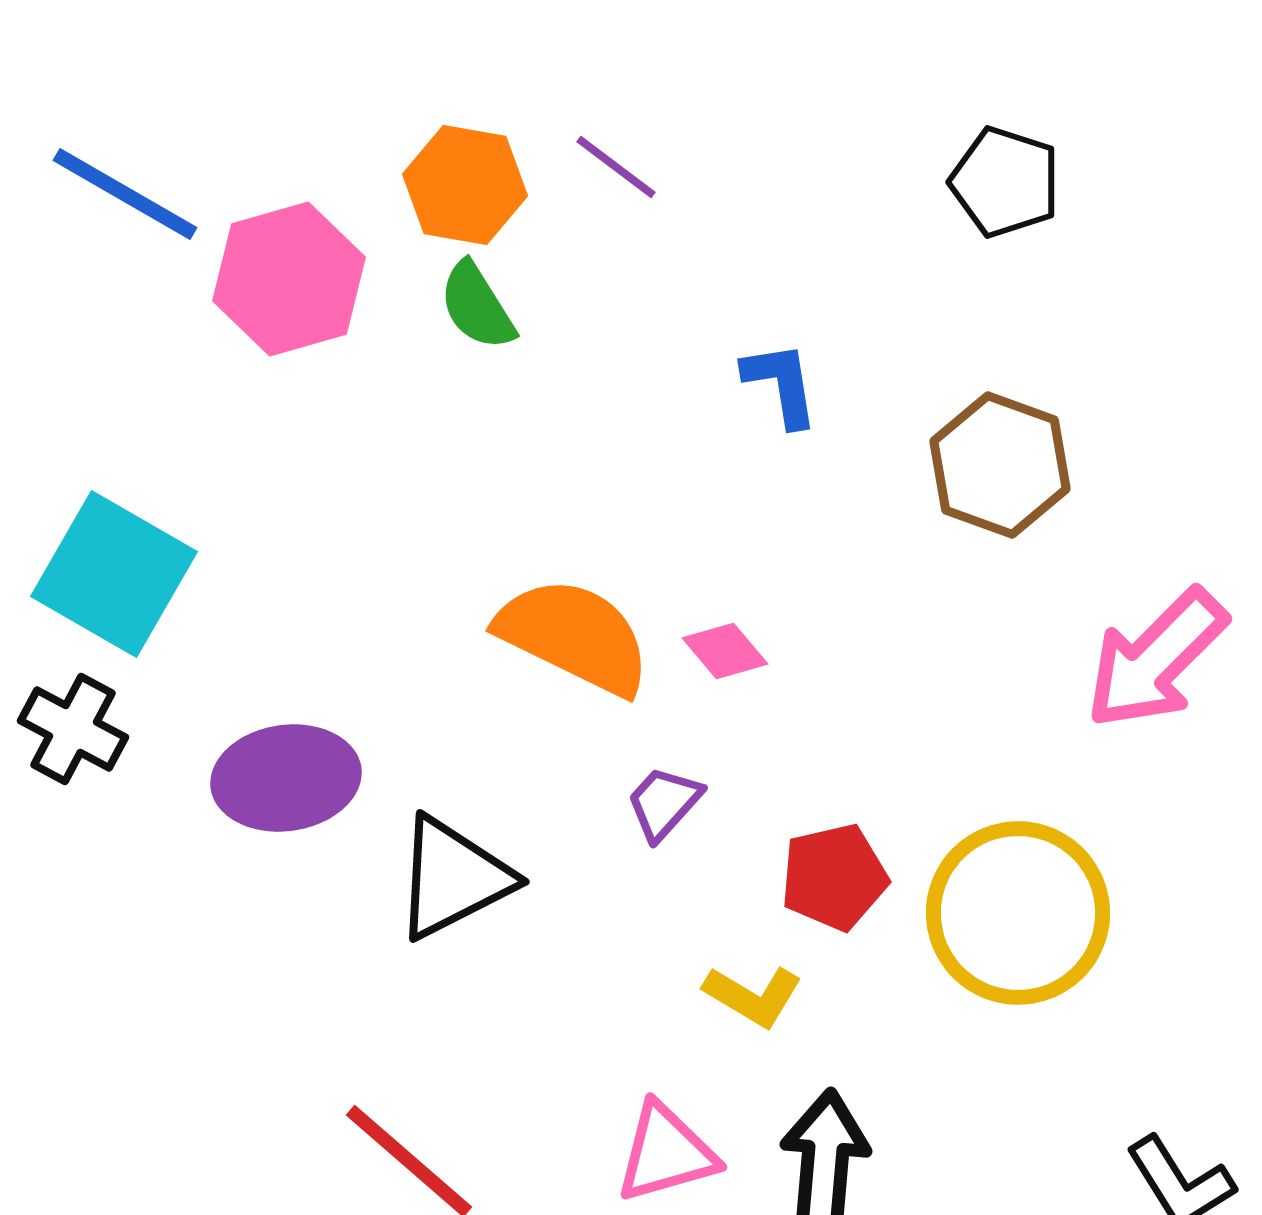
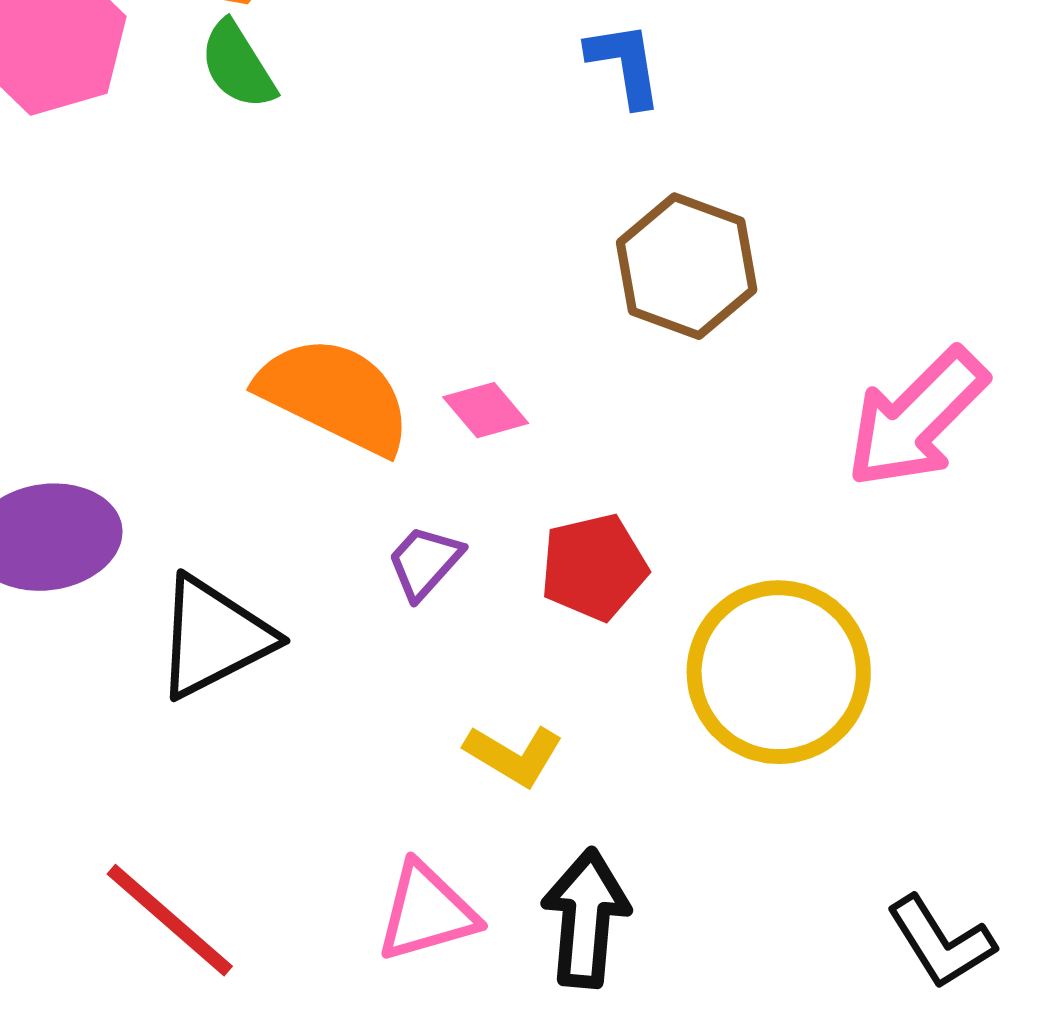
blue L-shape: (781, 384) -> (625, 64), moved
brown hexagon: (1000, 465) -> (687, 266), moved
red pentagon: (834, 877) -> (594, 567), moved

